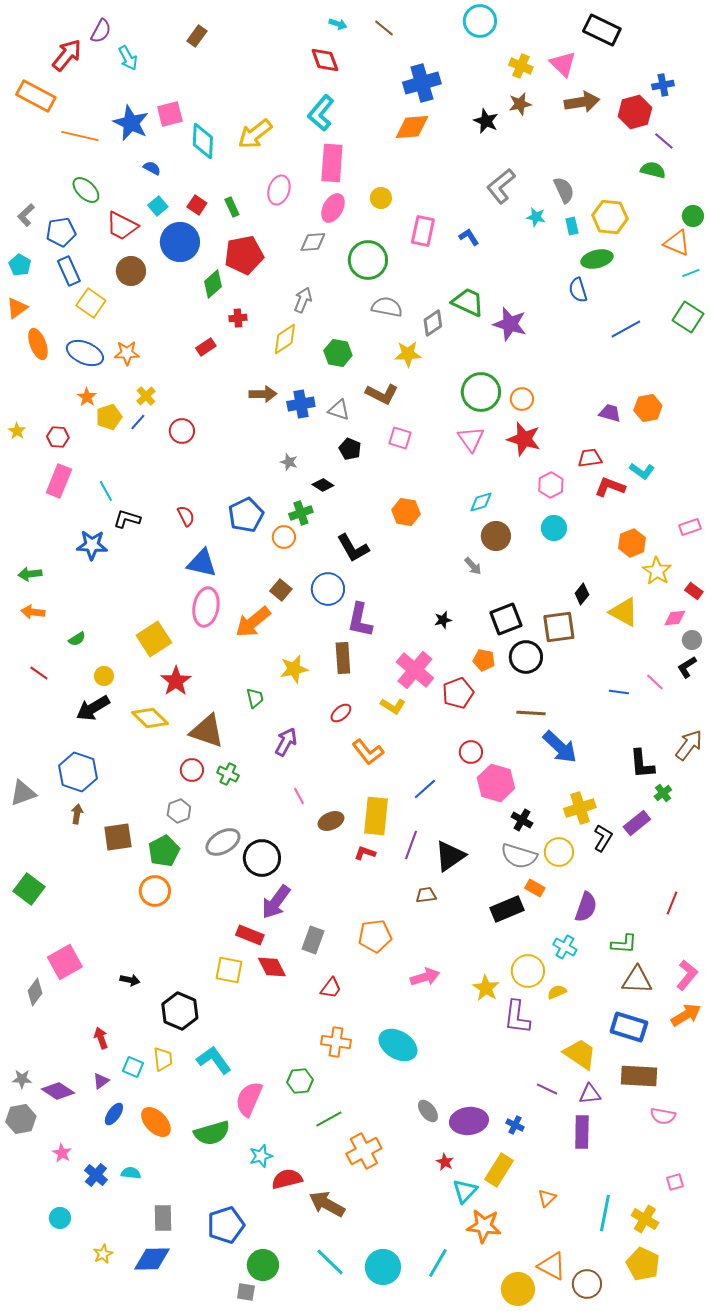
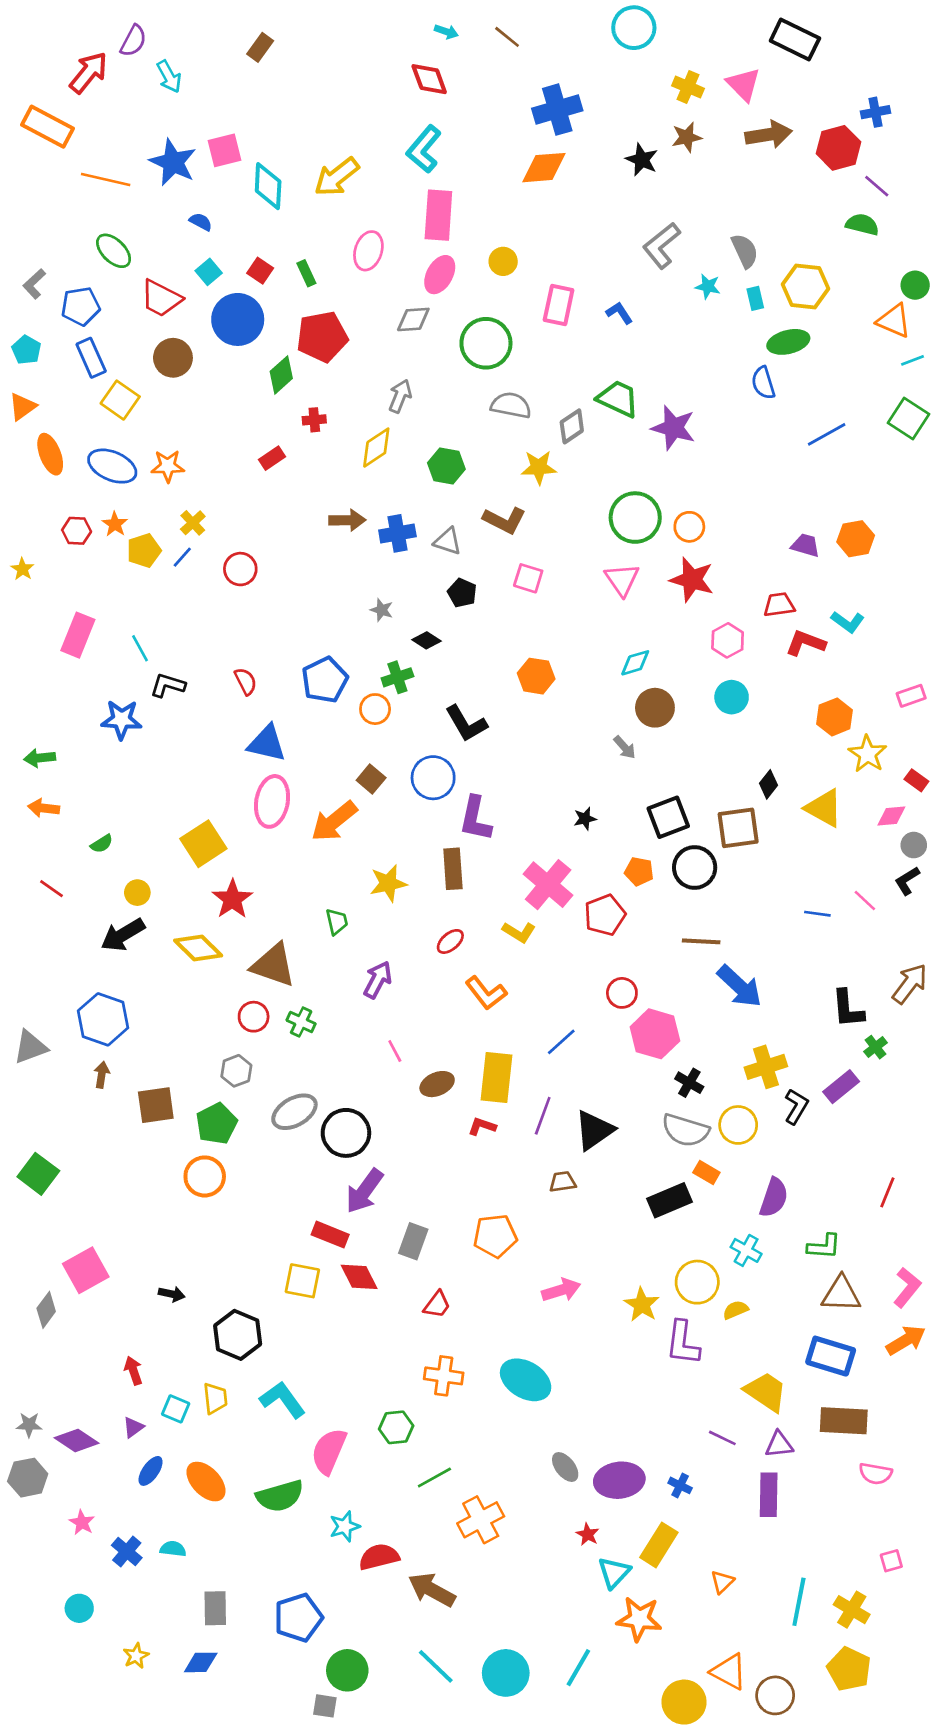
red hexagon: (58, 437) -> (77, 531), moved
blue diamond: (152, 1259) -> (201, 1662), size x0.7

